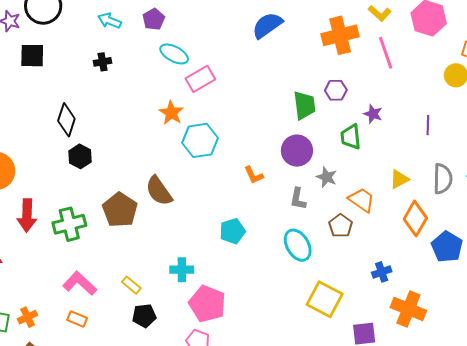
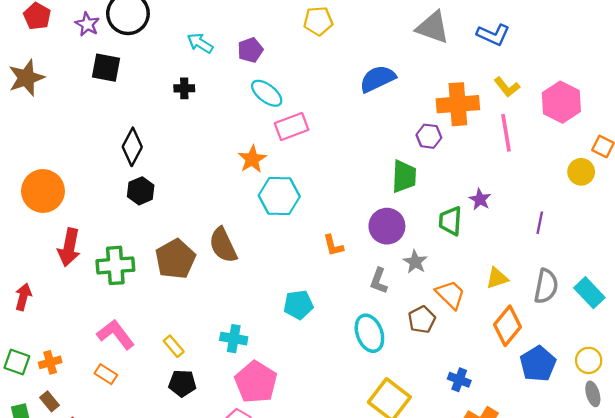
purple hexagon: (336, 90) -> (429, 136), moved
blue cross: (382, 272) -> (459, 380), turned 30

